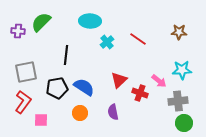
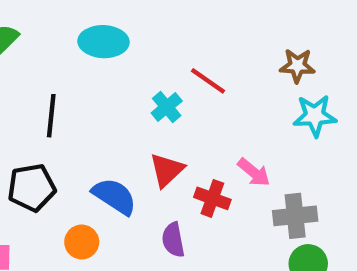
cyan cross: (107, 42) -> (167, 107), moved
cyan star: (182, 70) -> (315, 116), moved
blue semicircle: (84, 87) -> (114, 196), moved
purple semicircle: (113, 112) -> (173, 240), moved

